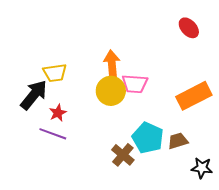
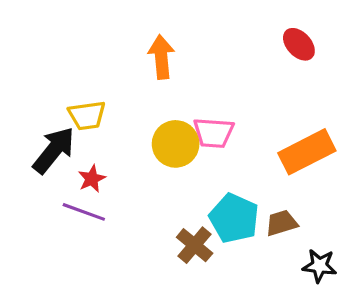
orange arrow: (112, 64) -> (161, 57), moved

